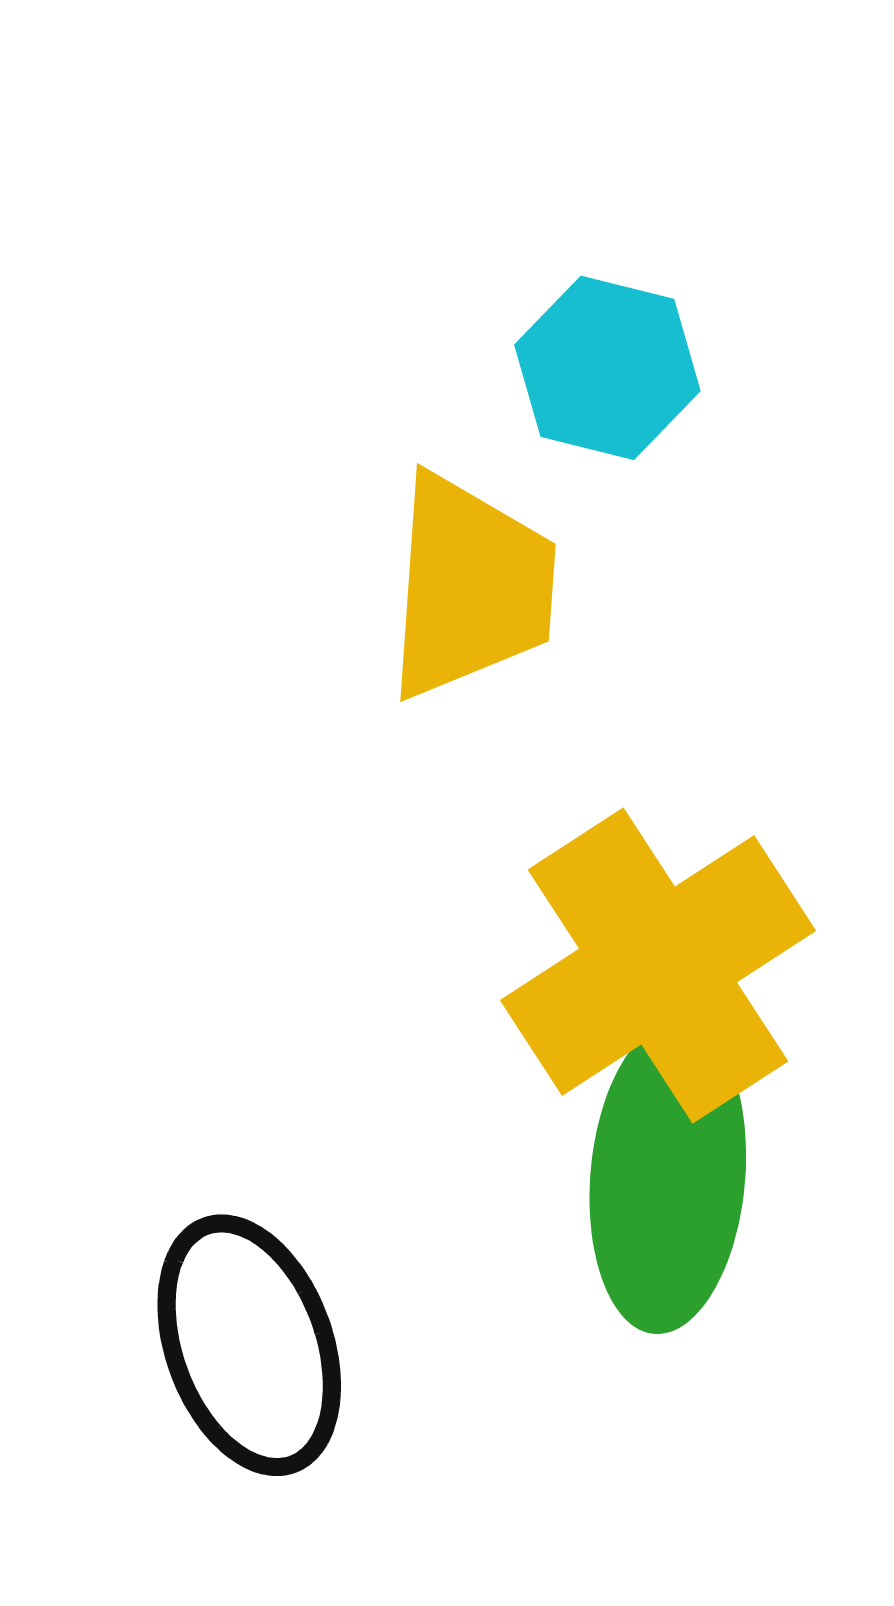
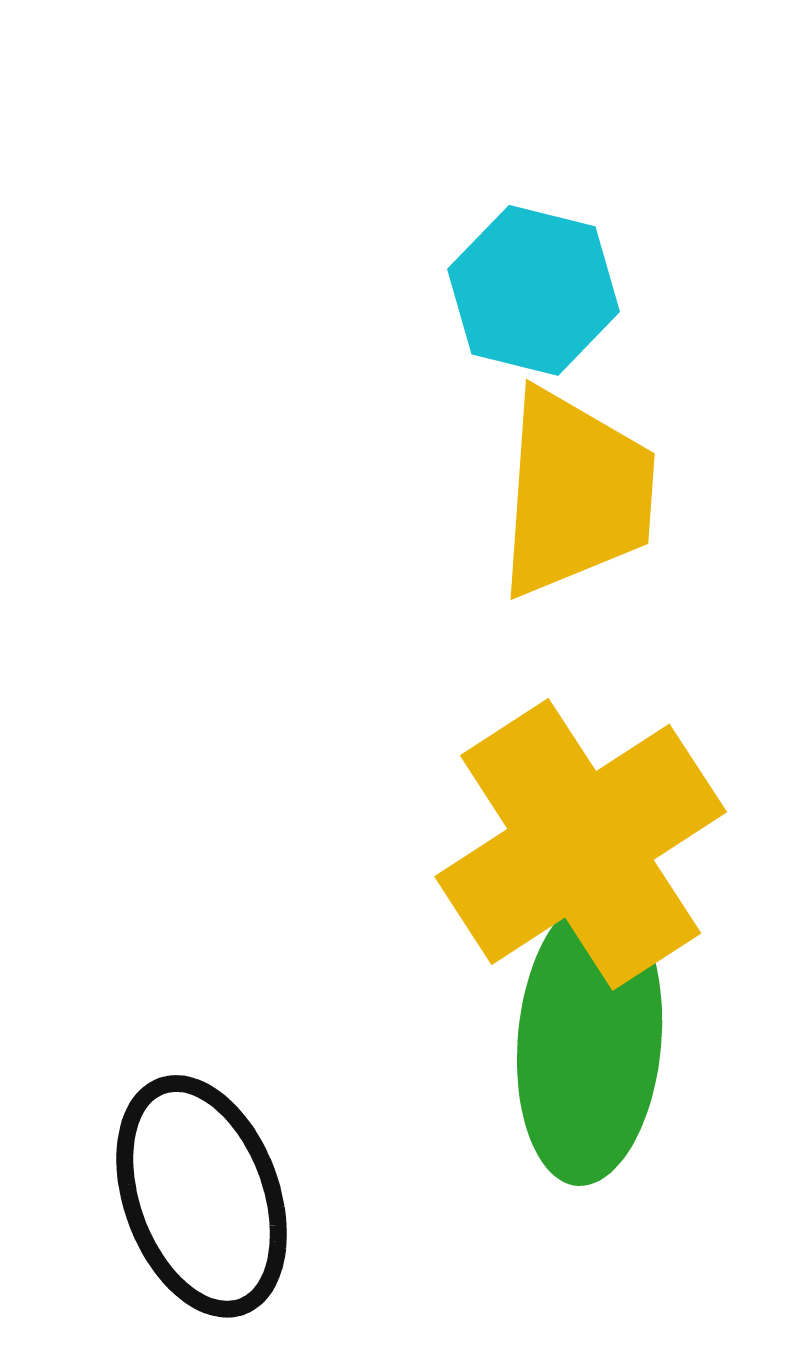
yellow trapezoid: (470, 587) -> (576, 493), moved

